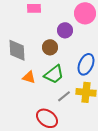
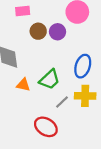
brown circle: (50, 47) -> (38, 31), moved

